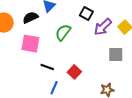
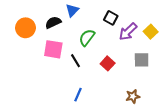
black line: (47, 67) -> (75, 61), moved, turned 40
red square: (74, 72) -> (108, 63), moved

